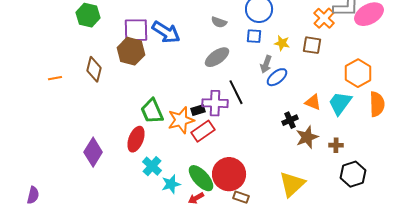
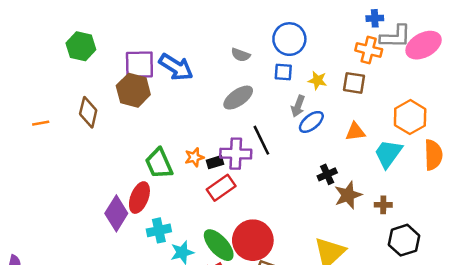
orange cross: (324, 18) -> (369, 50), turned -30
orange triangle: (313, 102) -> (355, 132), moved, turned -30
orange star: (181, 120) -> (194, 157), moved, size x0.6
purple diamond: (93, 152) -> (116, 213), moved
cyan cross: (152, 166) -> (159, 230), turned 36

